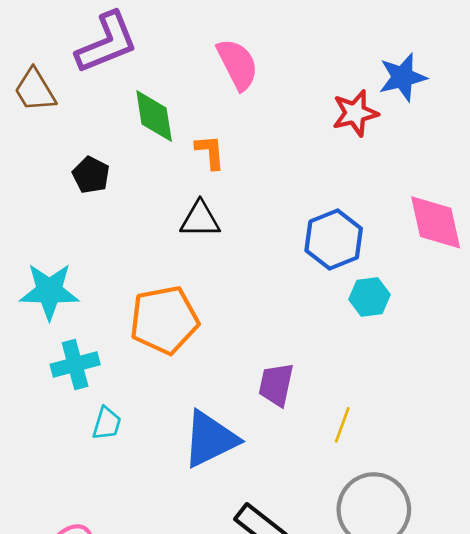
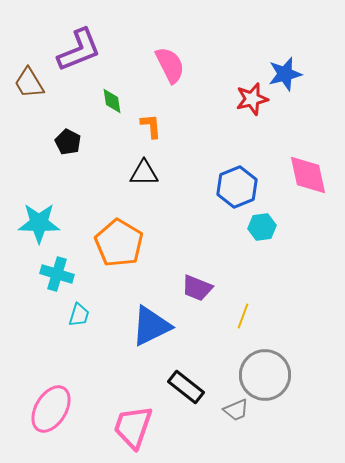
green diamond: (154, 116) -> (112, 101), size x0.7
orange pentagon: (164, 320) -> (119, 243), turned -30
cyan cross: (75, 364) -> (57, 274), turned 32
purple trapezoid: (276, 385) -> (197, 288), turned -80

